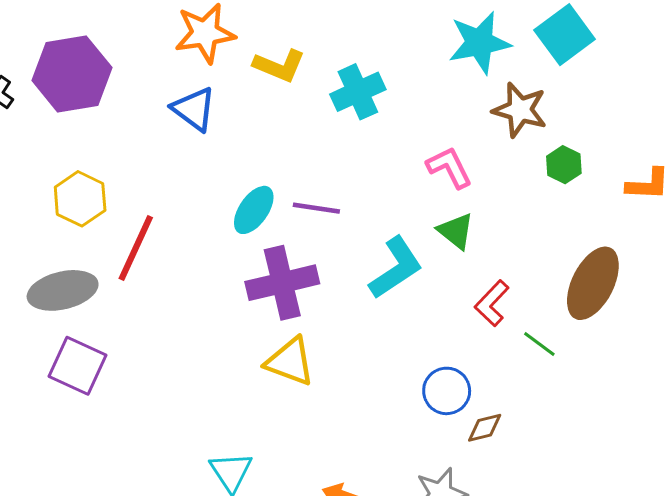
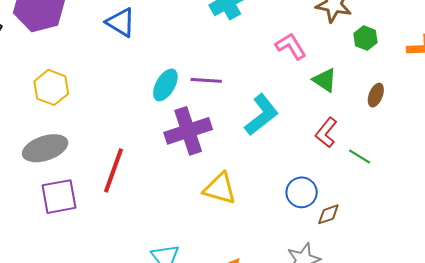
green triangle: (456, 231) -> (325, 80), moved
red line: (136, 248) -> (114, 170), moved
brown ellipse: (593, 283) -> (376, 95), moved, size x0.5
yellow triangle: (290, 362) -> (220, 189), moved
purple square: (78, 366) -> (59, 197), turned -30

